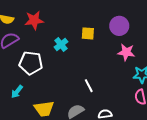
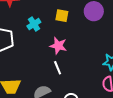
pink star: (126, 52) -> (58, 46), moved

